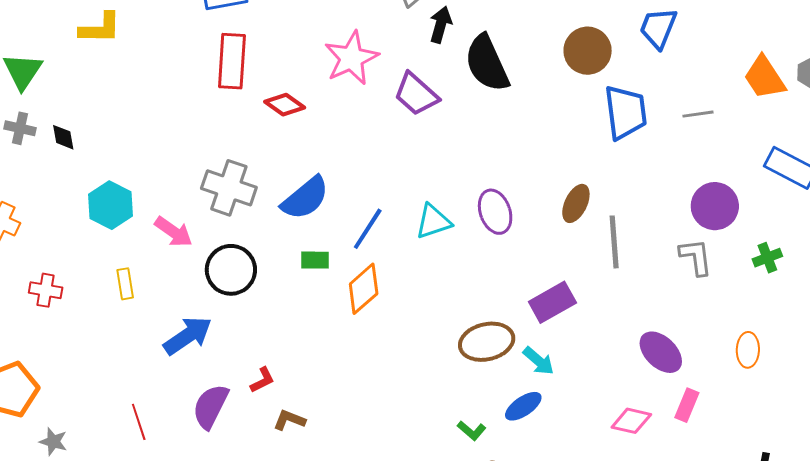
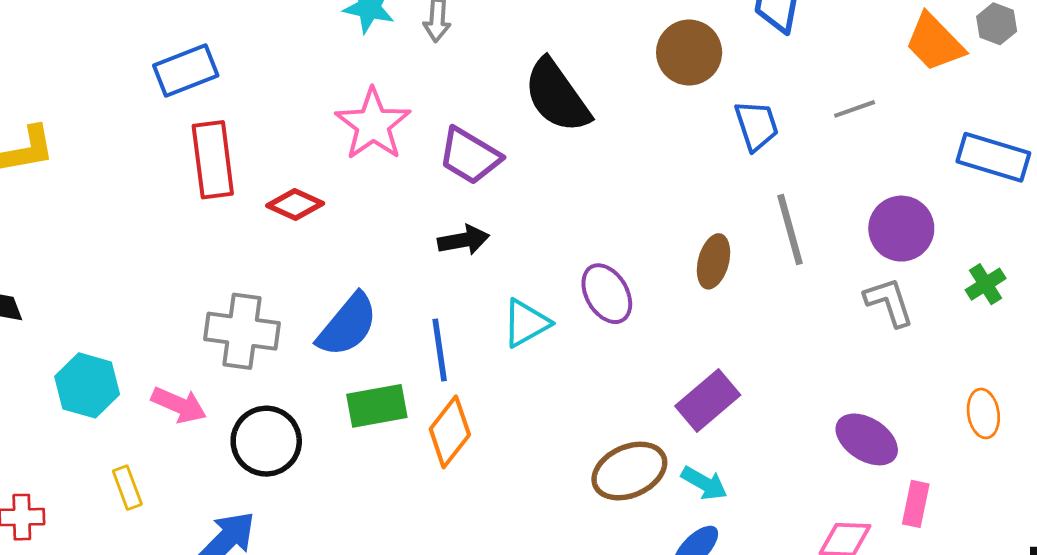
black arrow: (441, 25) -> (464, 240), moved, turned 75
blue trapezoid: (626, 112) -> (757, 126), size x0.7
blue line: (368, 229) -> (440, 350), turned -30
gray line: (614, 242) -> (790, 229), moved
green rectangle: (315, 260) -> (377, 406), size x1.5

